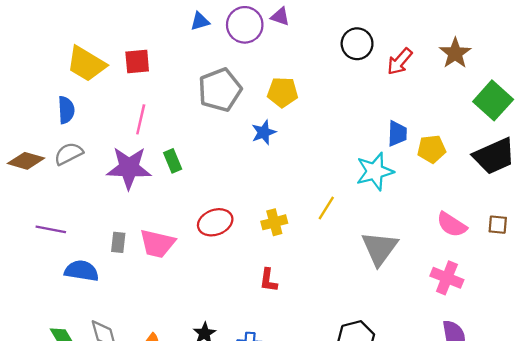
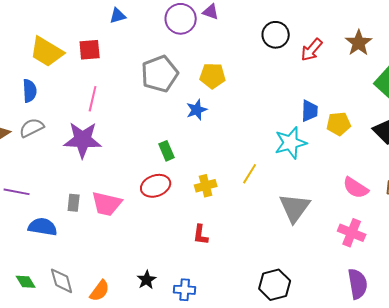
blue triangle: (200, 21) -> (118, 16), moved
green rectangle: (173, 161) -> (167, 151), moved

